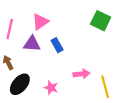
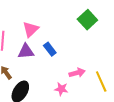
green square: (101, 21) -> (87, 20), turned 30
pink star: (51, 88) -> (61, 89), moved

